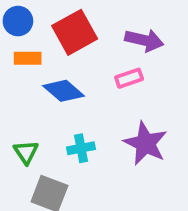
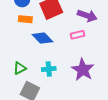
green triangle: (26, 152) -> (20, 68), turned 32

